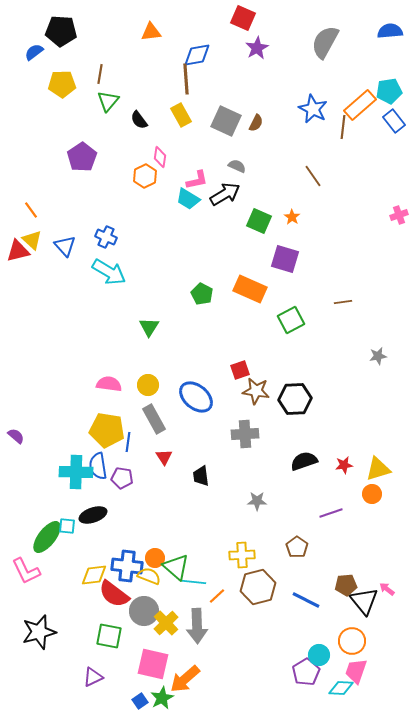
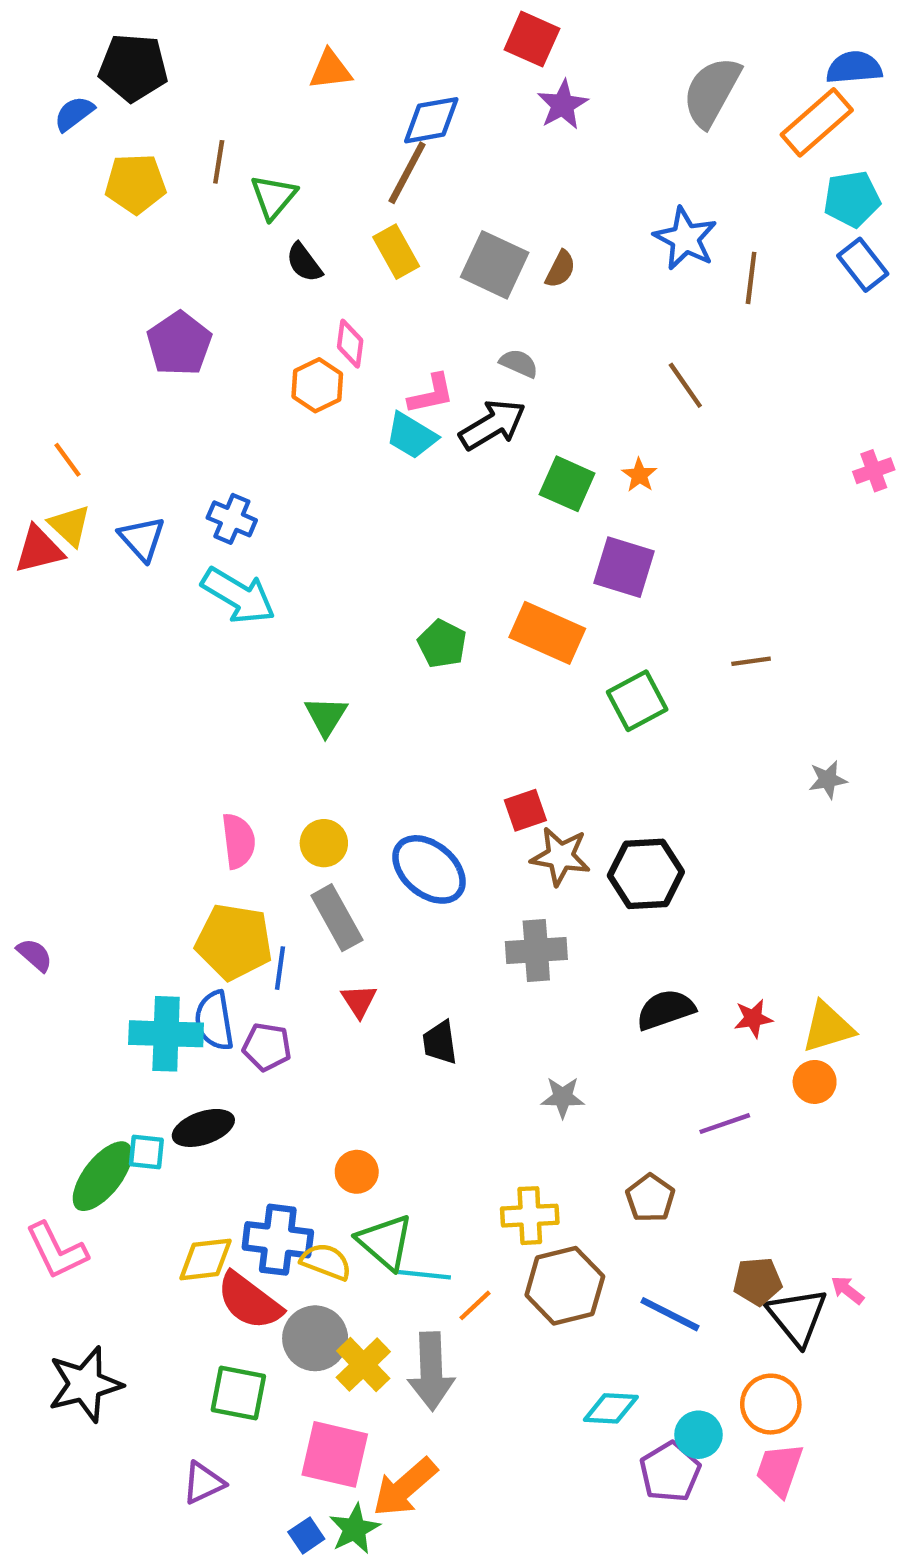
brown line: (186, 79) -> (407, 173), turned 32
green triangle: (108, 101) -> (273, 197), moved
orange rectangle: (360, 105) -> (817, 122), moved
pink semicircle: (109, 384) -> (238, 841), turned 75
orange circle: (155, 558) -> (357, 1172), moved
cyan diamond: (341, 688) -> (611, 1408), moved

